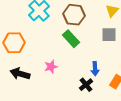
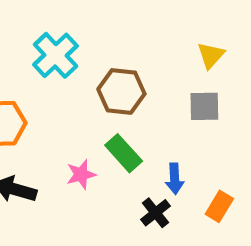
brown hexagon: (74, 15) -> (121, 91), moved
green rectangle: (71, 39) -> (124, 153), moved

